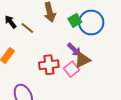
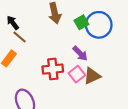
brown line: (27, 28) -> (20, 37), moved
brown triangle: (83, 60) -> (92, 76), moved

